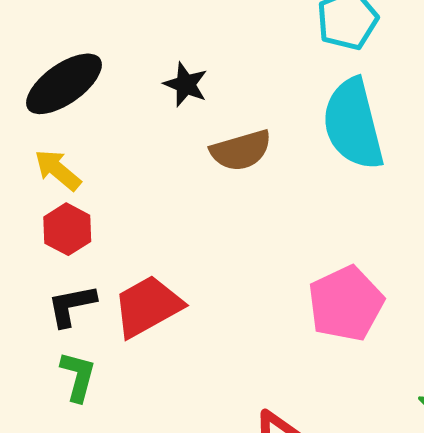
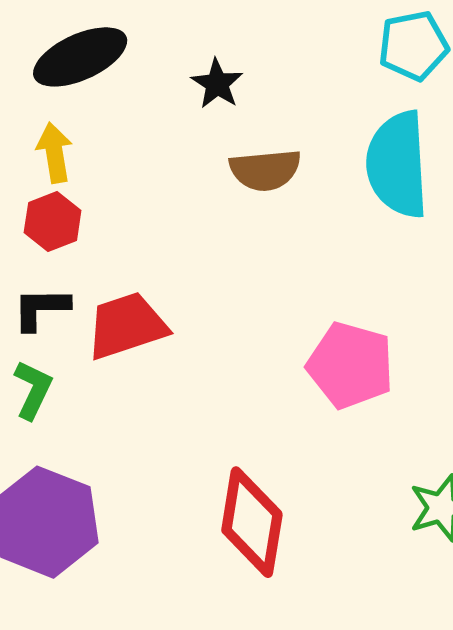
yellow arrow: (58, 170) -> (54, 153), turned 30
pink pentagon: (346, 304) -> (350, 365), turned 30

